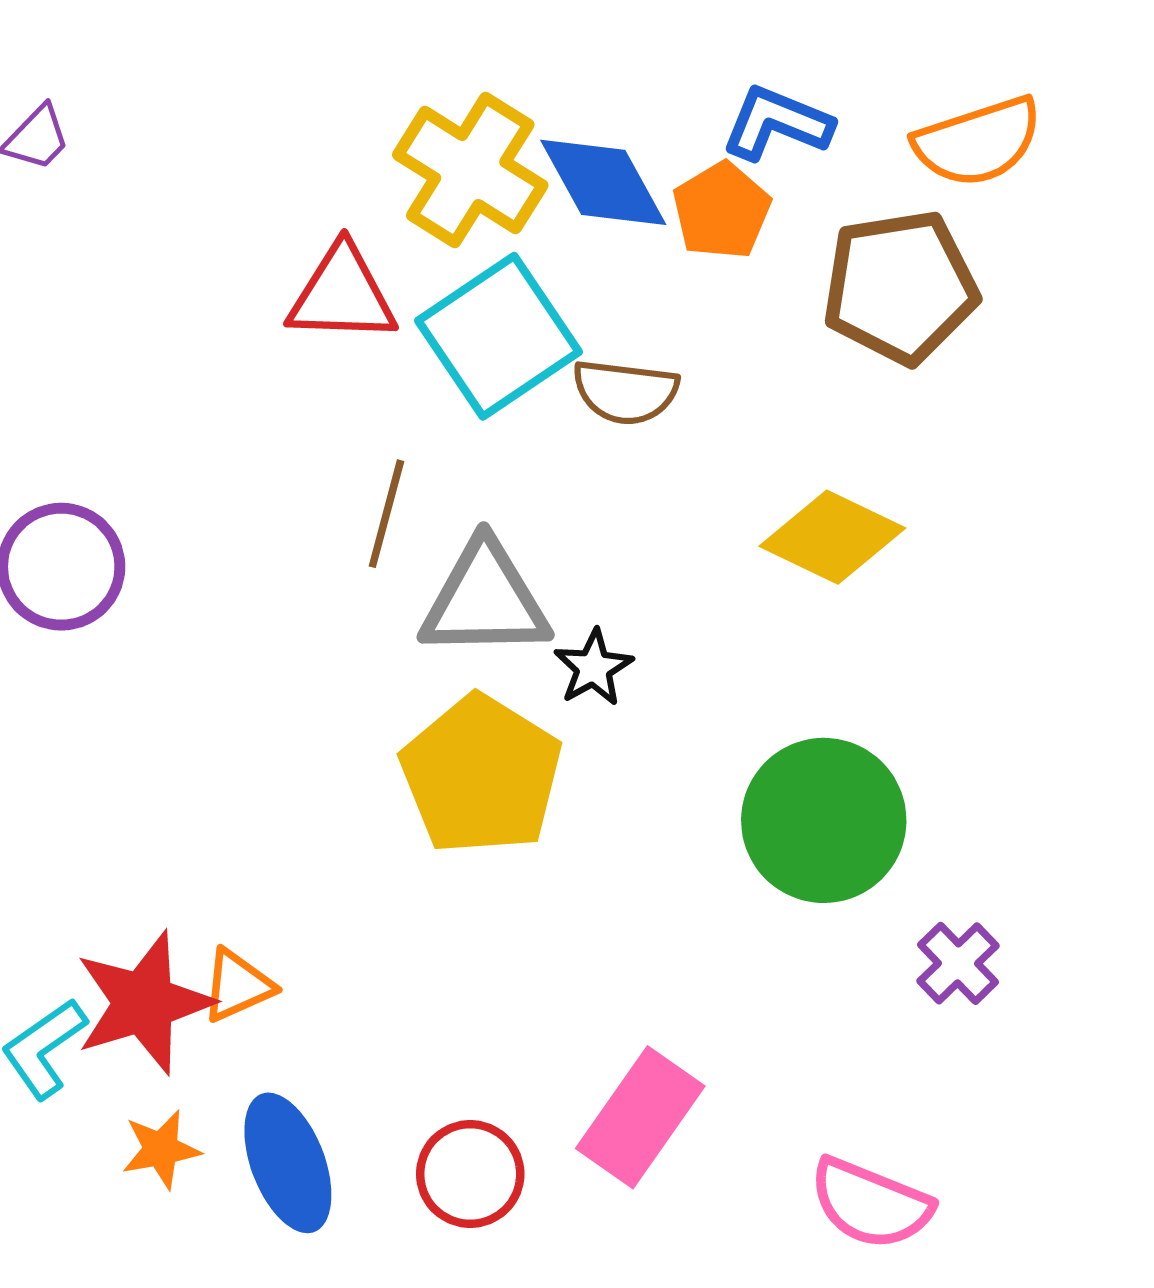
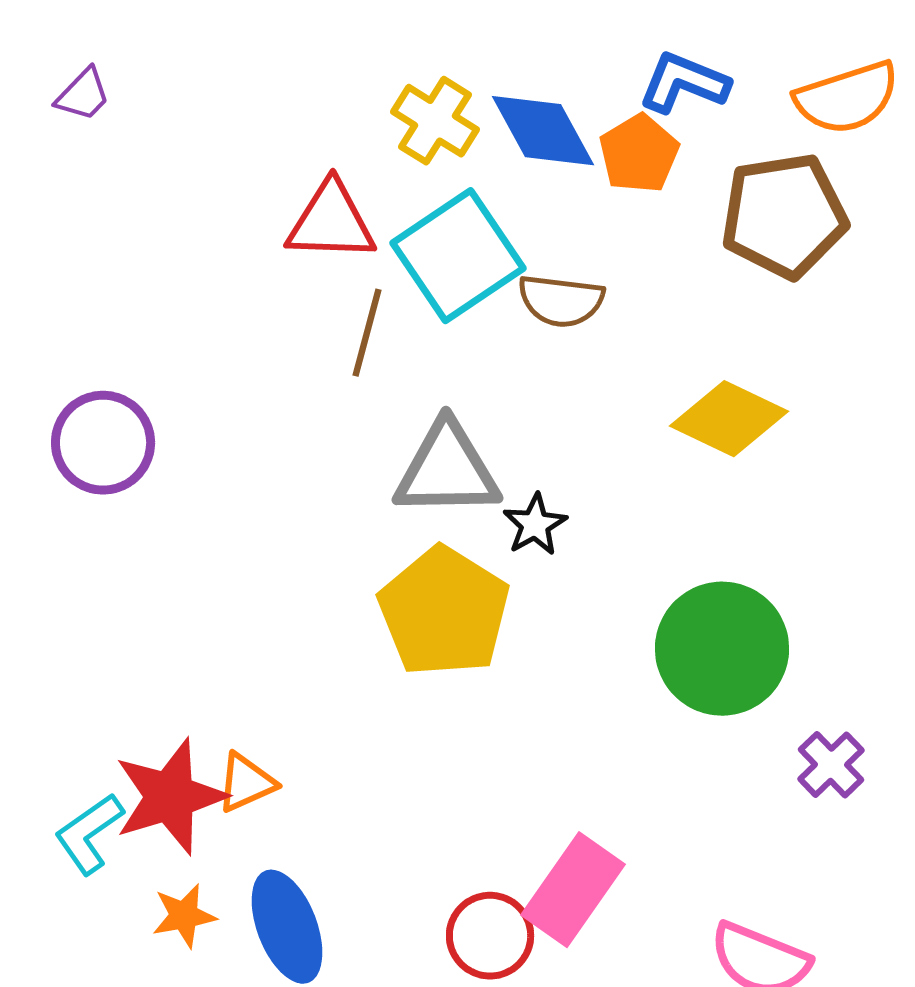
yellow cross: (470, 170) -> (435, 121), size x0.7
brown line: (386, 514) -> (367, 333), moved
red circle: (470, 1174) -> (490, 936), moved

